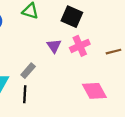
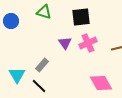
black square: (72, 17) -> (81, 17), turned -30
black line: (25, 94) -> (39, 86), turned -49

